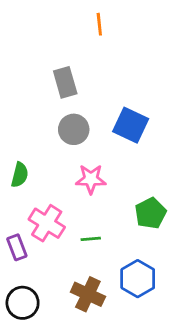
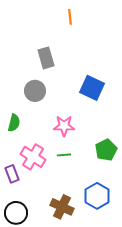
gray circle: (74, 129) -> (35, 91), moved
green line: (91, 239) -> (64, 155), moved

